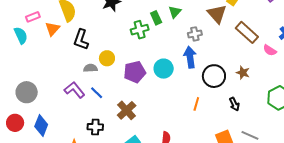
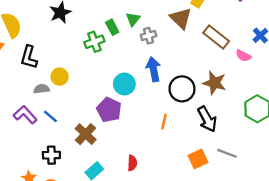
gray cross: (195, 34) -> (149, 36), moved
purple pentagon: (135, 72) -> (109, 110), moved, turned -30
brown star: (243, 73) -> (214, 83), size x1.5
black arrow: (234, 104) -> (207, 119), size x1.6

